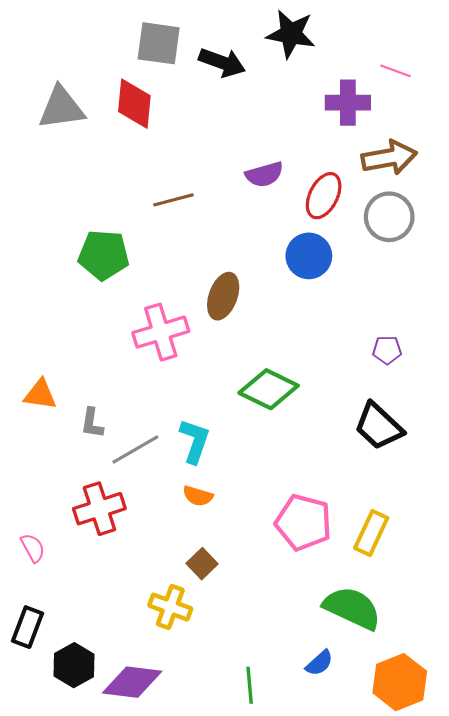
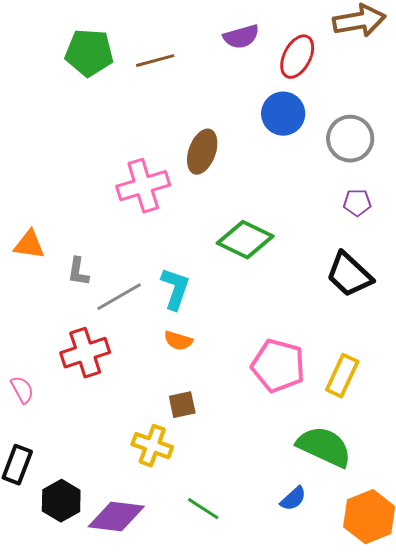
gray circle: (389, 217) -> (350, 139), moved
green pentagon: (104, 255) -> (89, 53), moved
brown square: (202, 564) -> (182, 405), turned 32
green line: (250, 685) -> (203, 509), moved, turned -52

